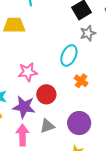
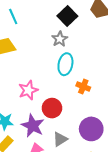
gray star: (88, 33) -> (60, 39), moved
purple star: (24, 107) -> (33, 126), turned 30

